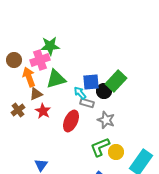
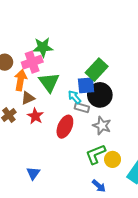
orange arrow: (29, 77) -> (21, 80), turned 30
green triangle: (56, 79) -> (49, 82), turned -50
green rectangle: (116, 81) -> (97, 70), moved
black circle: (104, 91) -> (100, 95), size x1.5

